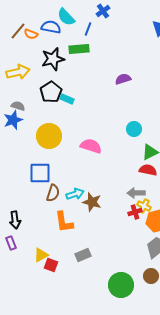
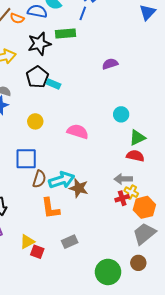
blue line: (88, 29) -> (83, 13), moved
yellow circle: (49, 136) -> (35, 121), size x0.6
cyan arrow: (75, 194) -> (62, 180), size x1.4

